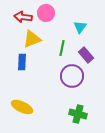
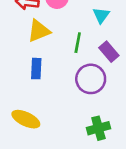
blue rectangle: (22, 62) -> (36, 69), moved
green cross: (78, 114) -> (98, 128), turned -30

